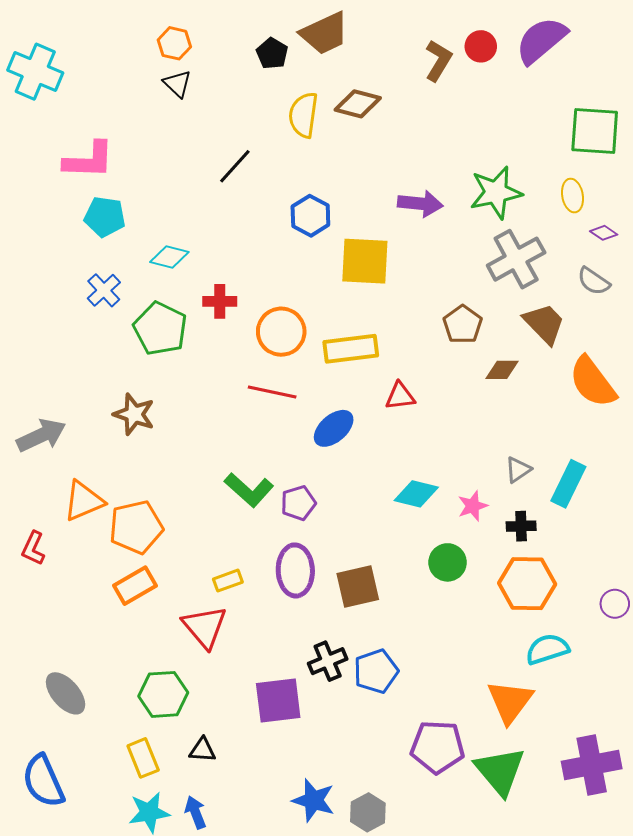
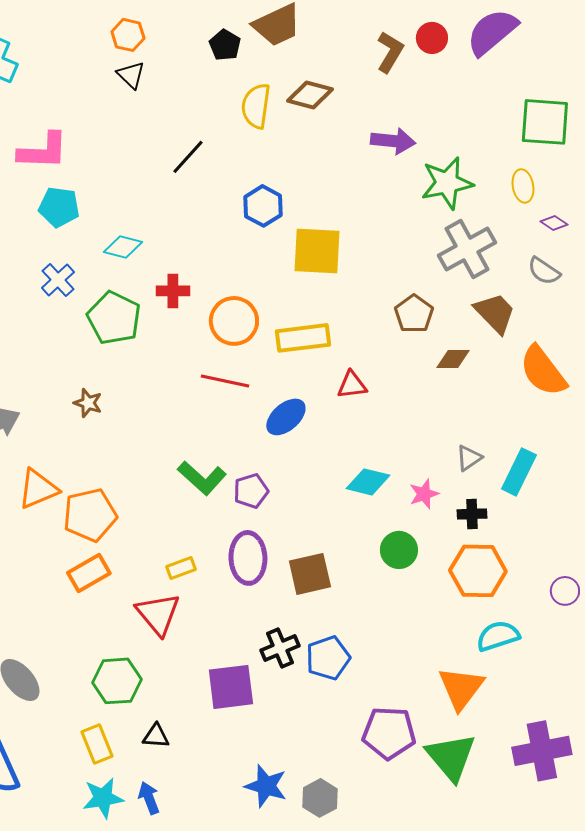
purple arrow: (420, 204) -> (393, 141), moved
brown star: (134, 414) -> (88, 403), size x0.7

